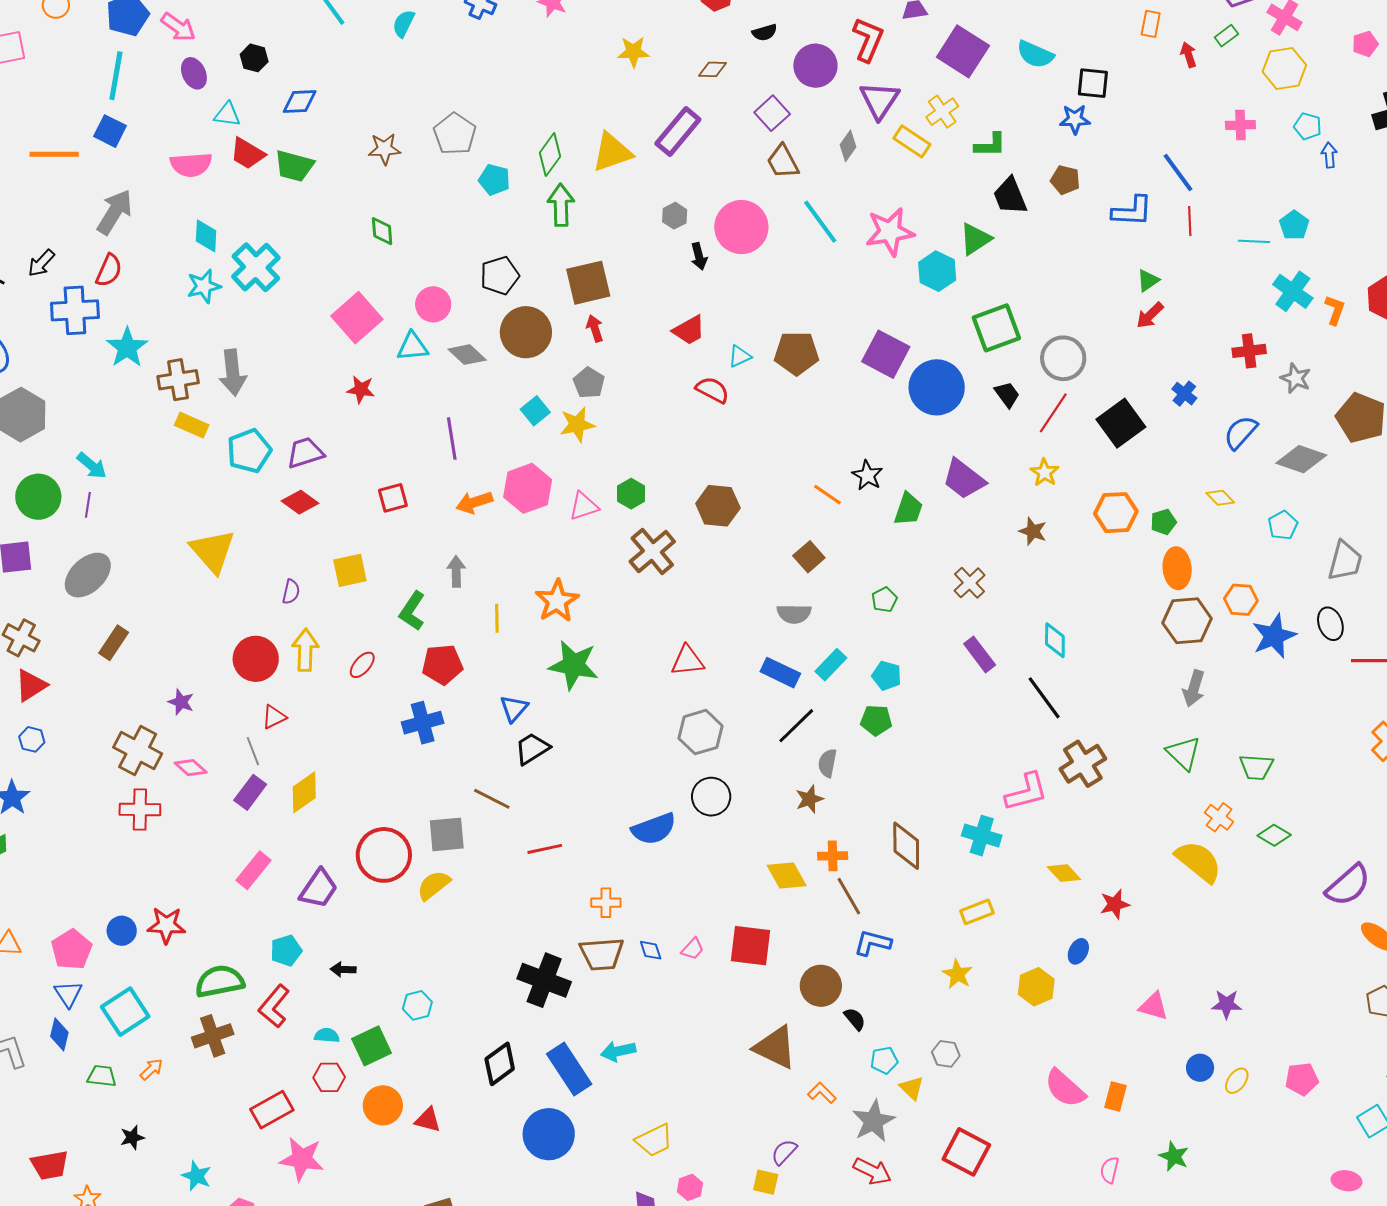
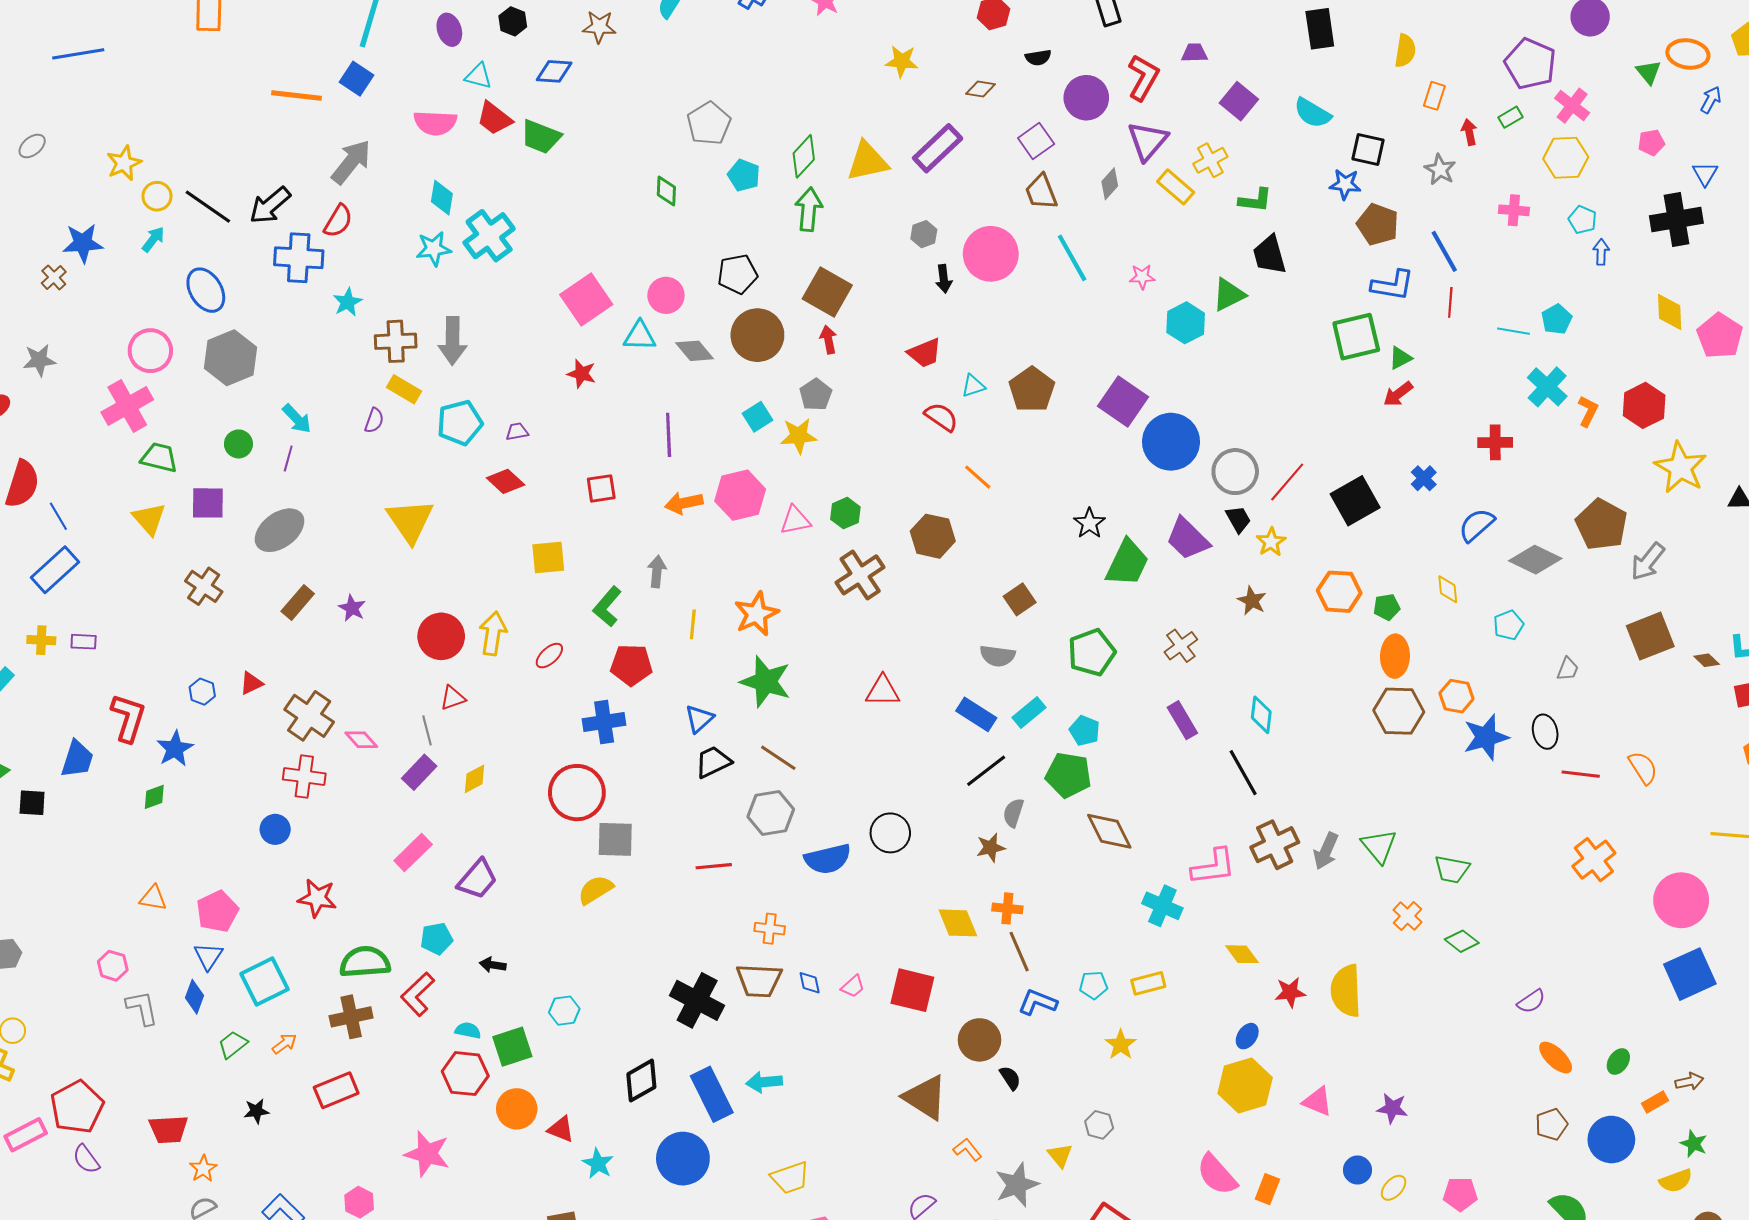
purple square: (963, 51) -> (1239, 101), size x0.7
brown star: (384, 149) -> (599, 27), moved
brown pentagon: (1065, 180) -> (1378, 224), moved, size x1.4
green diamond: (382, 231) -> (666, 191), moved
pink star: (890, 232) -> (1142, 277), size x0.5
black arrow: (41, 263) -> (270, 205), size x1.4
brown square: (588, 283) -> (827, 292), turned 36
green square: (996, 328) -> (1356, 337), moved
cyan star: (127, 347) -> (348, 302), size x0.7
brown pentagon: (796, 353) -> (1032, 390), turned 30
gray circle: (1063, 358) -> (1235, 472), moved
gray star: (1296, 378) -> (1440, 170), moved
black trapezoid: (1007, 394) -> (1238, 519), moved
purple trapezoid: (305, 453) -> (517, 432), size x0.6
orange line: (827, 495) -> (978, 477), moved
green circle: (38, 497) -> (238, 444), size x0.6
yellow diamond: (1220, 498) -> (1448, 589), turned 32
green trapezoid: (908, 509) -> (1127, 563), size x1.4
gray trapezoid: (1345, 561) -> (1568, 669), size x0.6
purple semicircle: (291, 592) -> (374, 420), moved
green pentagon: (884, 600) -> (1092, 653), size x1.8
red triangle: (31, 685) -> (251, 683), moved, size x0.7
gray arrow: (1194, 688) -> (1326, 851), moved
purple star: (181, 702) -> (352, 608), moved
green pentagon: (876, 720) -> (1068, 775), size x1.4
gray hexagon: (700, 732) -> (771, 813), moved
yellow diamond: (304, 792) -> (474, 779), size x0.7
brown line: (492, 799) -> (778, 758), moved
brown diamond: (906, 846) -> (1109, 831), moved, turned -33
red circle: (384, 855) -> (577, 793), moved
yellow semicircle: (1198, 861) -> (1346, 991), moved, turned -138
purple semicircle: (1348, 885) -> (1531, 1001), size x0.6
blue circle: (122, 931) -> (275, 829), moved
yellow hexagon: (1036, 987) -> (1245, 1086), moved, size x1.4
cyan pentagon: (884, 1060) -> (1093, 985), moved
green trapezoid: (102, 1076) -> (233, 1045), turned -52
red hexagon: (329, 1077) -> (465, 1074), size x1.4
red rectangle: (272, 1110) -> (336, 1090), moved
cyan star: (196, 1176) -> (598, 1164), moved

